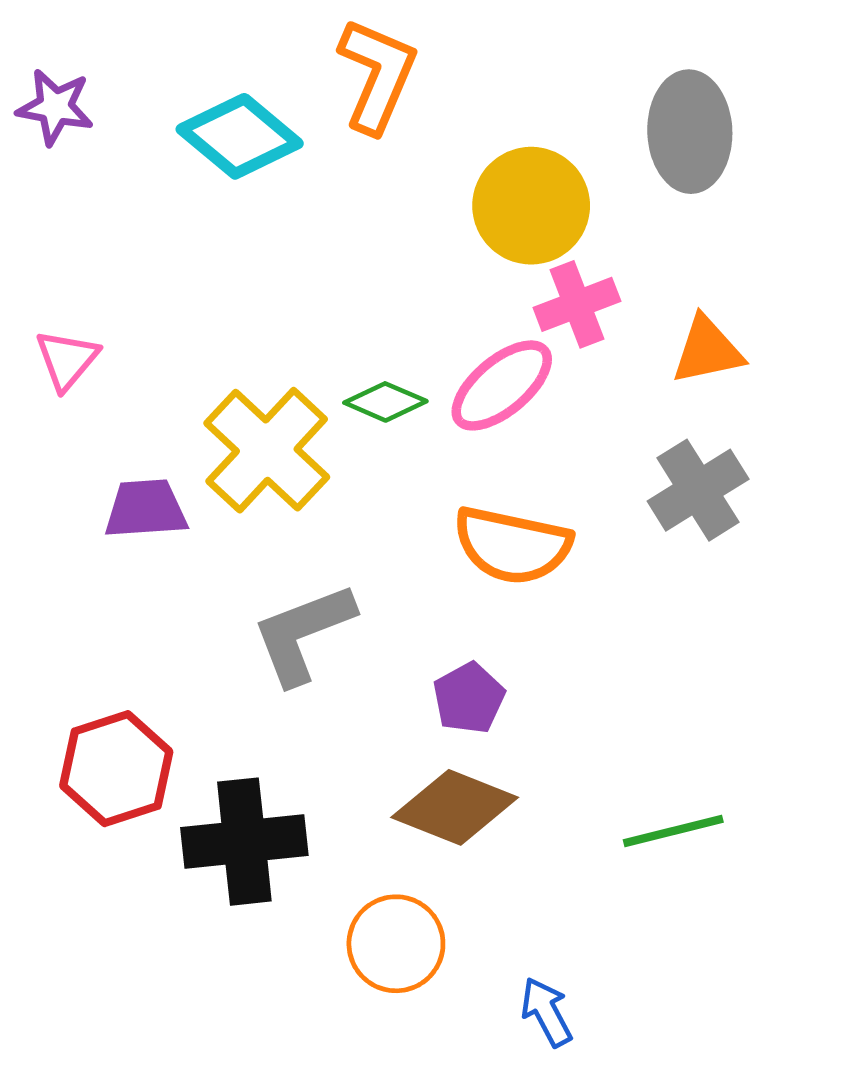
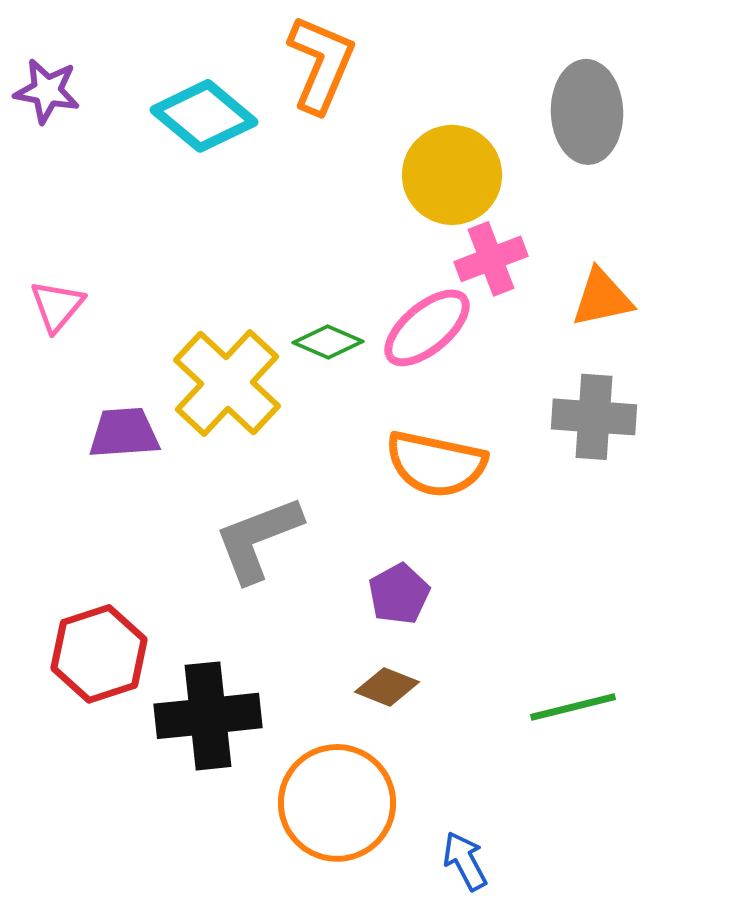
gray cross: (698, 490) -> (594, 417), turned 36
brown diamond: (455, 807) -> (387, 687), size x0.6
orange circle: (396, 944) -> (337, 803), size x1.4

